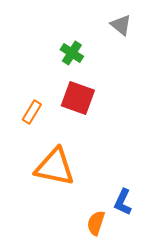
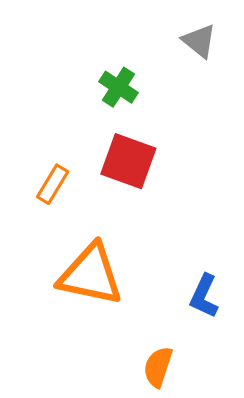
blue L-shape: (123, 202) -> (204, 296), moved

